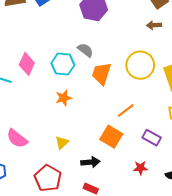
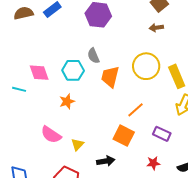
gray semicircle: (85, 50) -> (93, 56), turned -147
pink diamond: (27, 64) -> (39, 73), turned -40
orange star: (64, 98) -> (67, 101), moved
pink semicircle: (17, 139) -> (51, 135), moved

